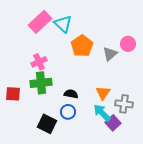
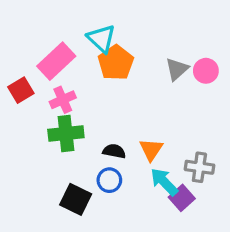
pink rectangle: (40, 22) -> (56, 61), moved
orange pentagon: (82, 46) -> (116, 63), moved
gray triangle: (110, 54) -> (177, 69), moved
orange triangle: (103, 93) -> (151, 150), moved
red square: (13, 94) -> (21, 90), moved, turned -35

